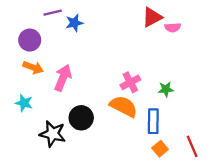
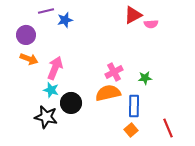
cyan star: (24, 103) -> (51, 90), moved
orange semicircle: (124, 106) -> (108, 93), turned -40
orange square: (160, 149) -> (131, 130), moved

